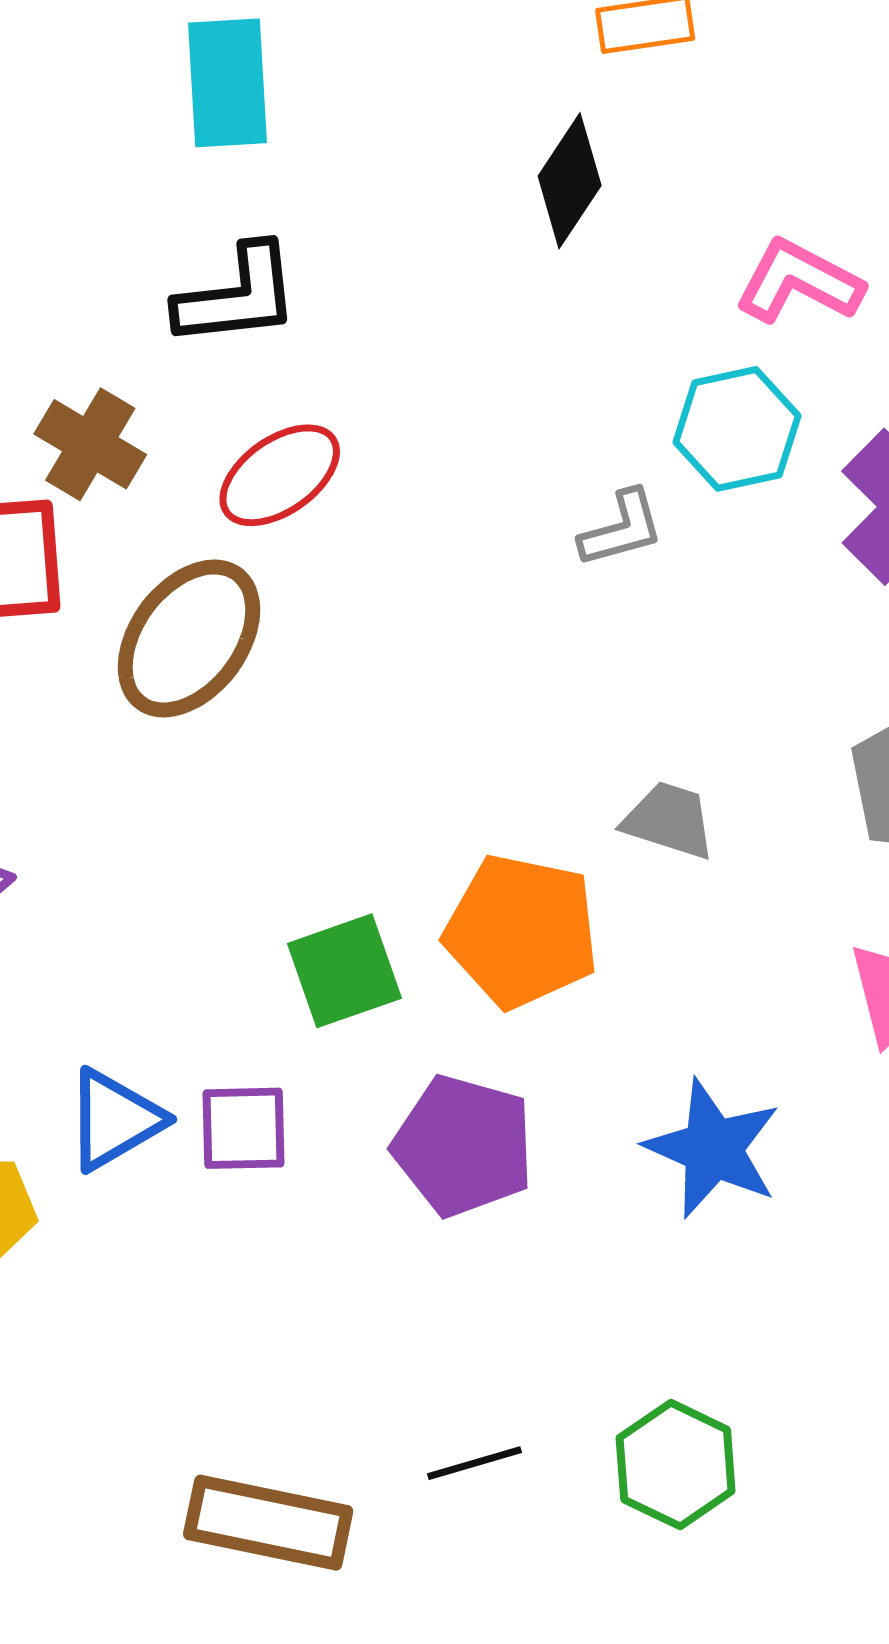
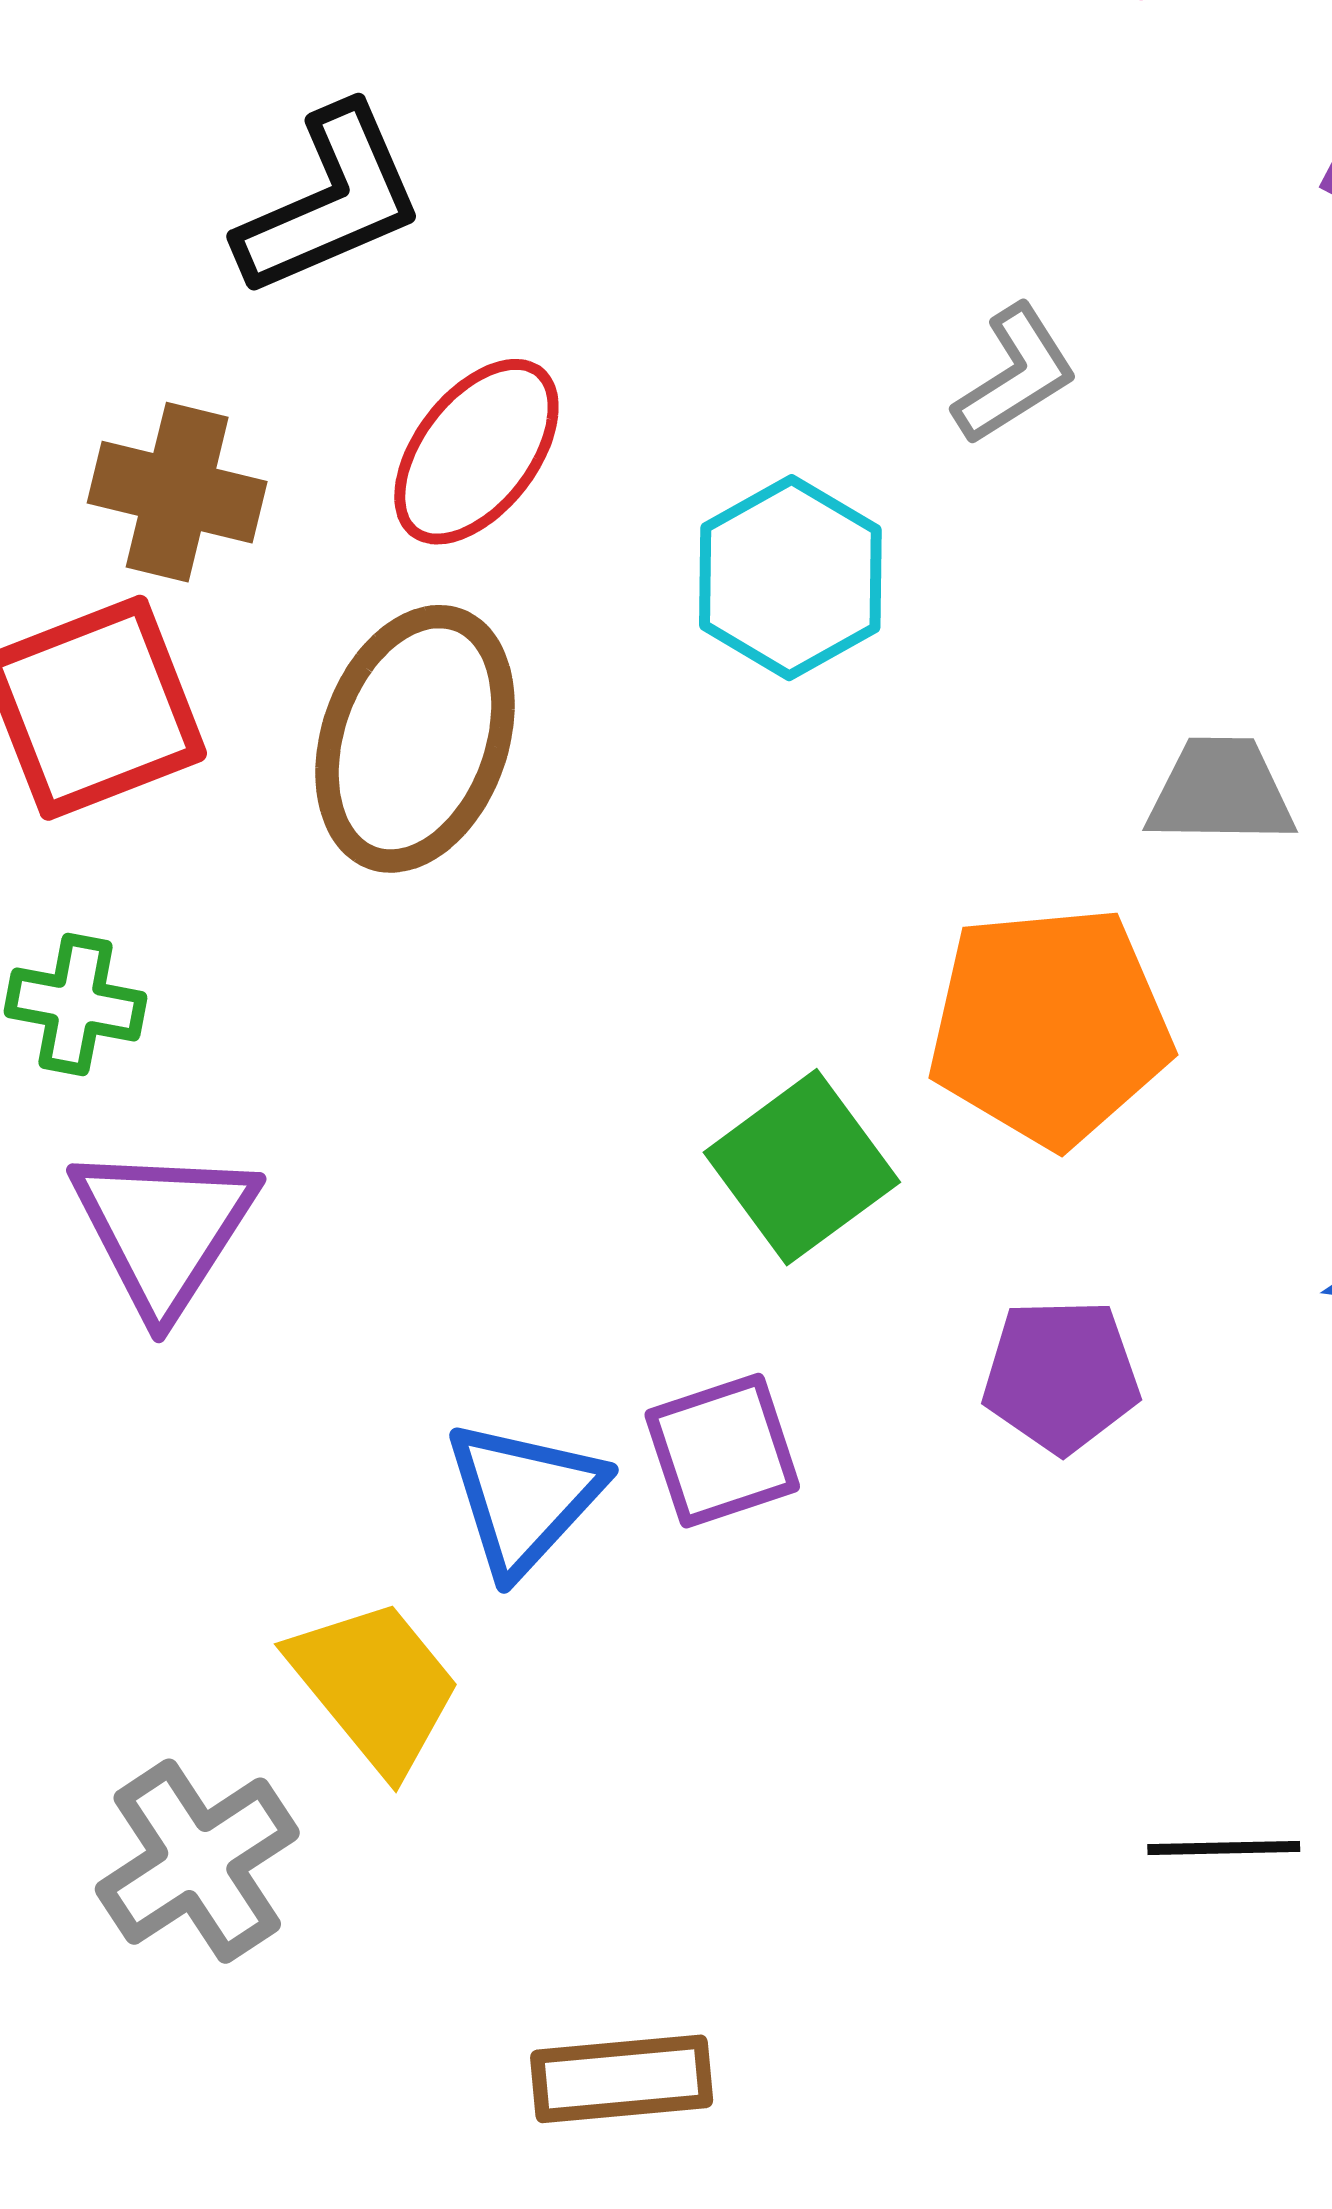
cyan hexagon: (737, 429) -> (790, 578), moved
purple pentagon: (463, 1146) -> (1061, 1376), size x0.7
black line: (475, 1463) -> (1224, 1848), turned 32
brown rectangle: (268, 1523) -> (622, 2079), moved, size x0.7

